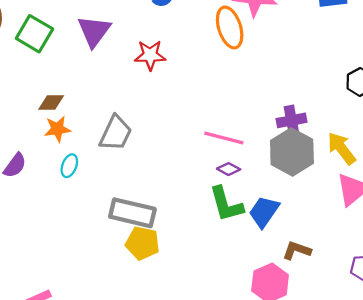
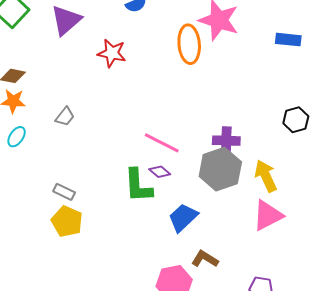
gray trapezoid: (116, 133) -> (65, 117), size x0.6
green L-shape: (226, 204) -> (138, 186), moved
gray rectangle: (132, 213) -> (64, 192), size x0.5

